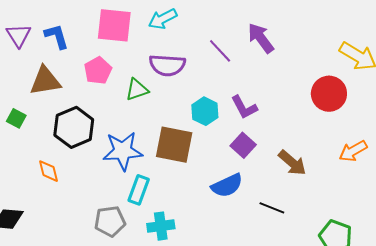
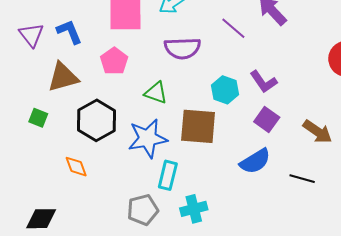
green triangle: (137, 90) -> (156, 93), moved, turned 45

